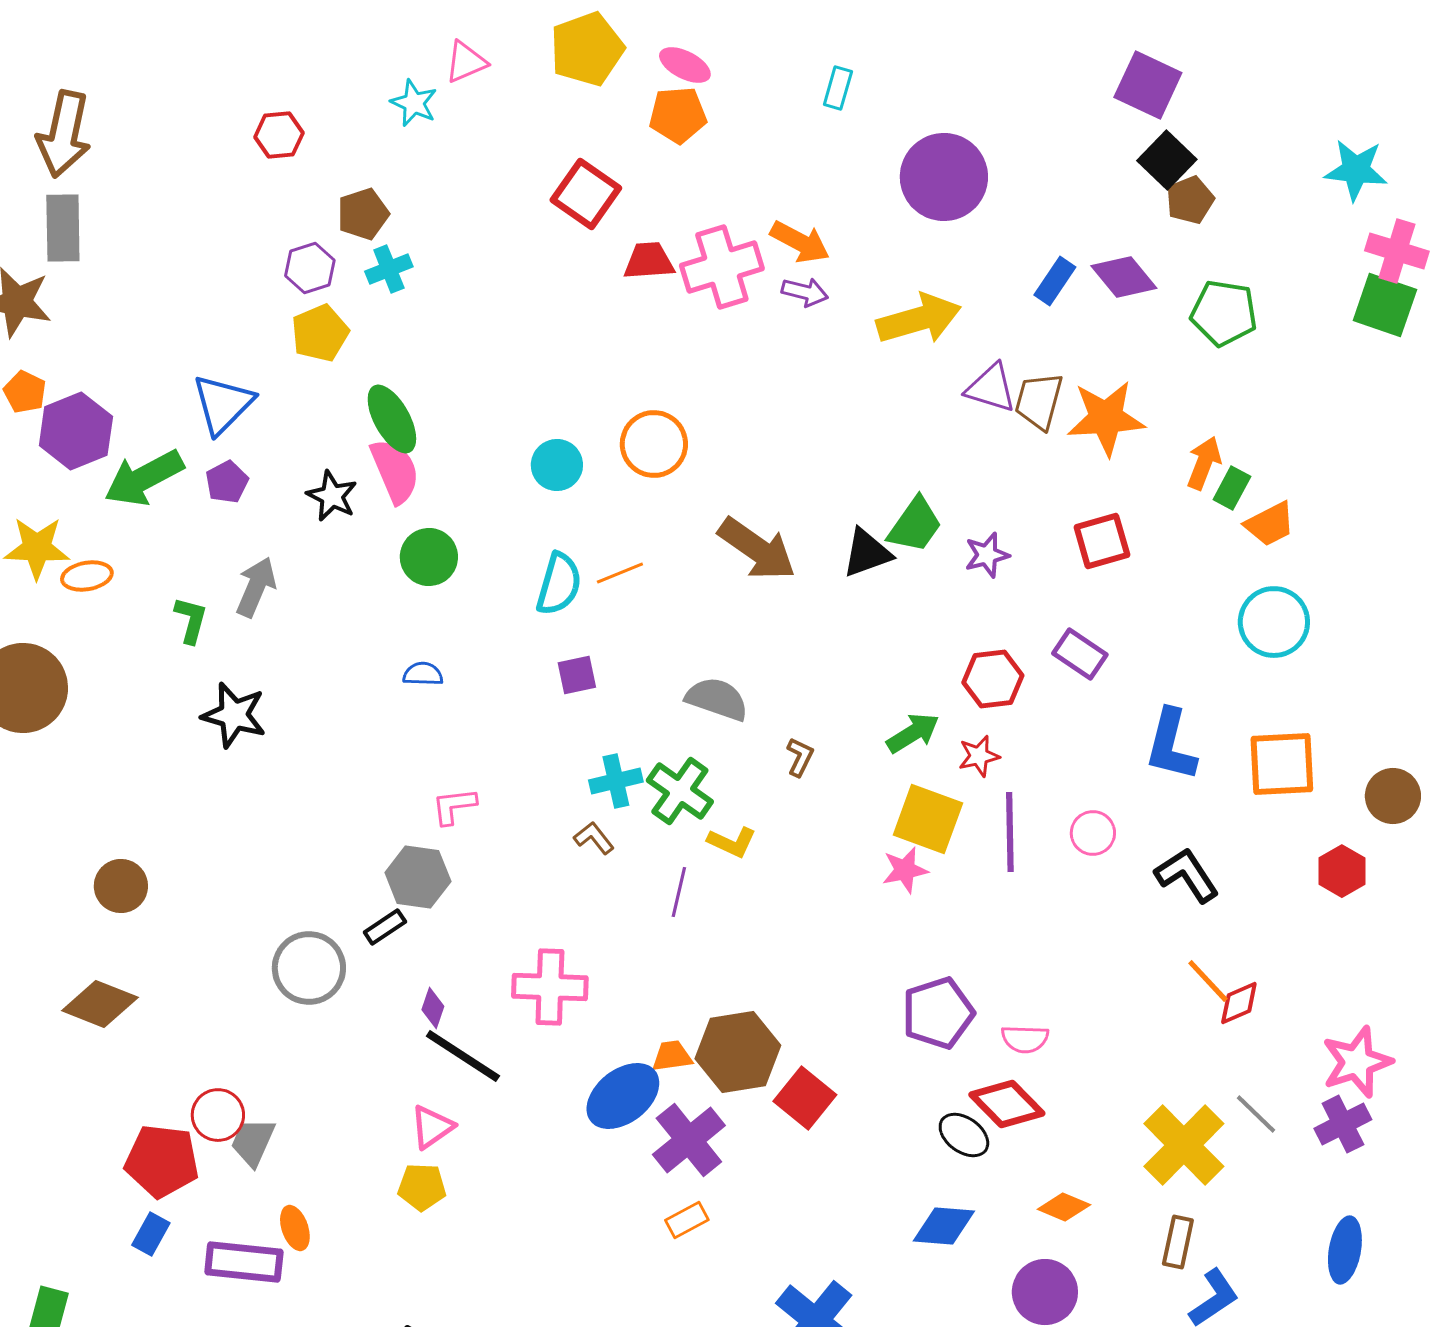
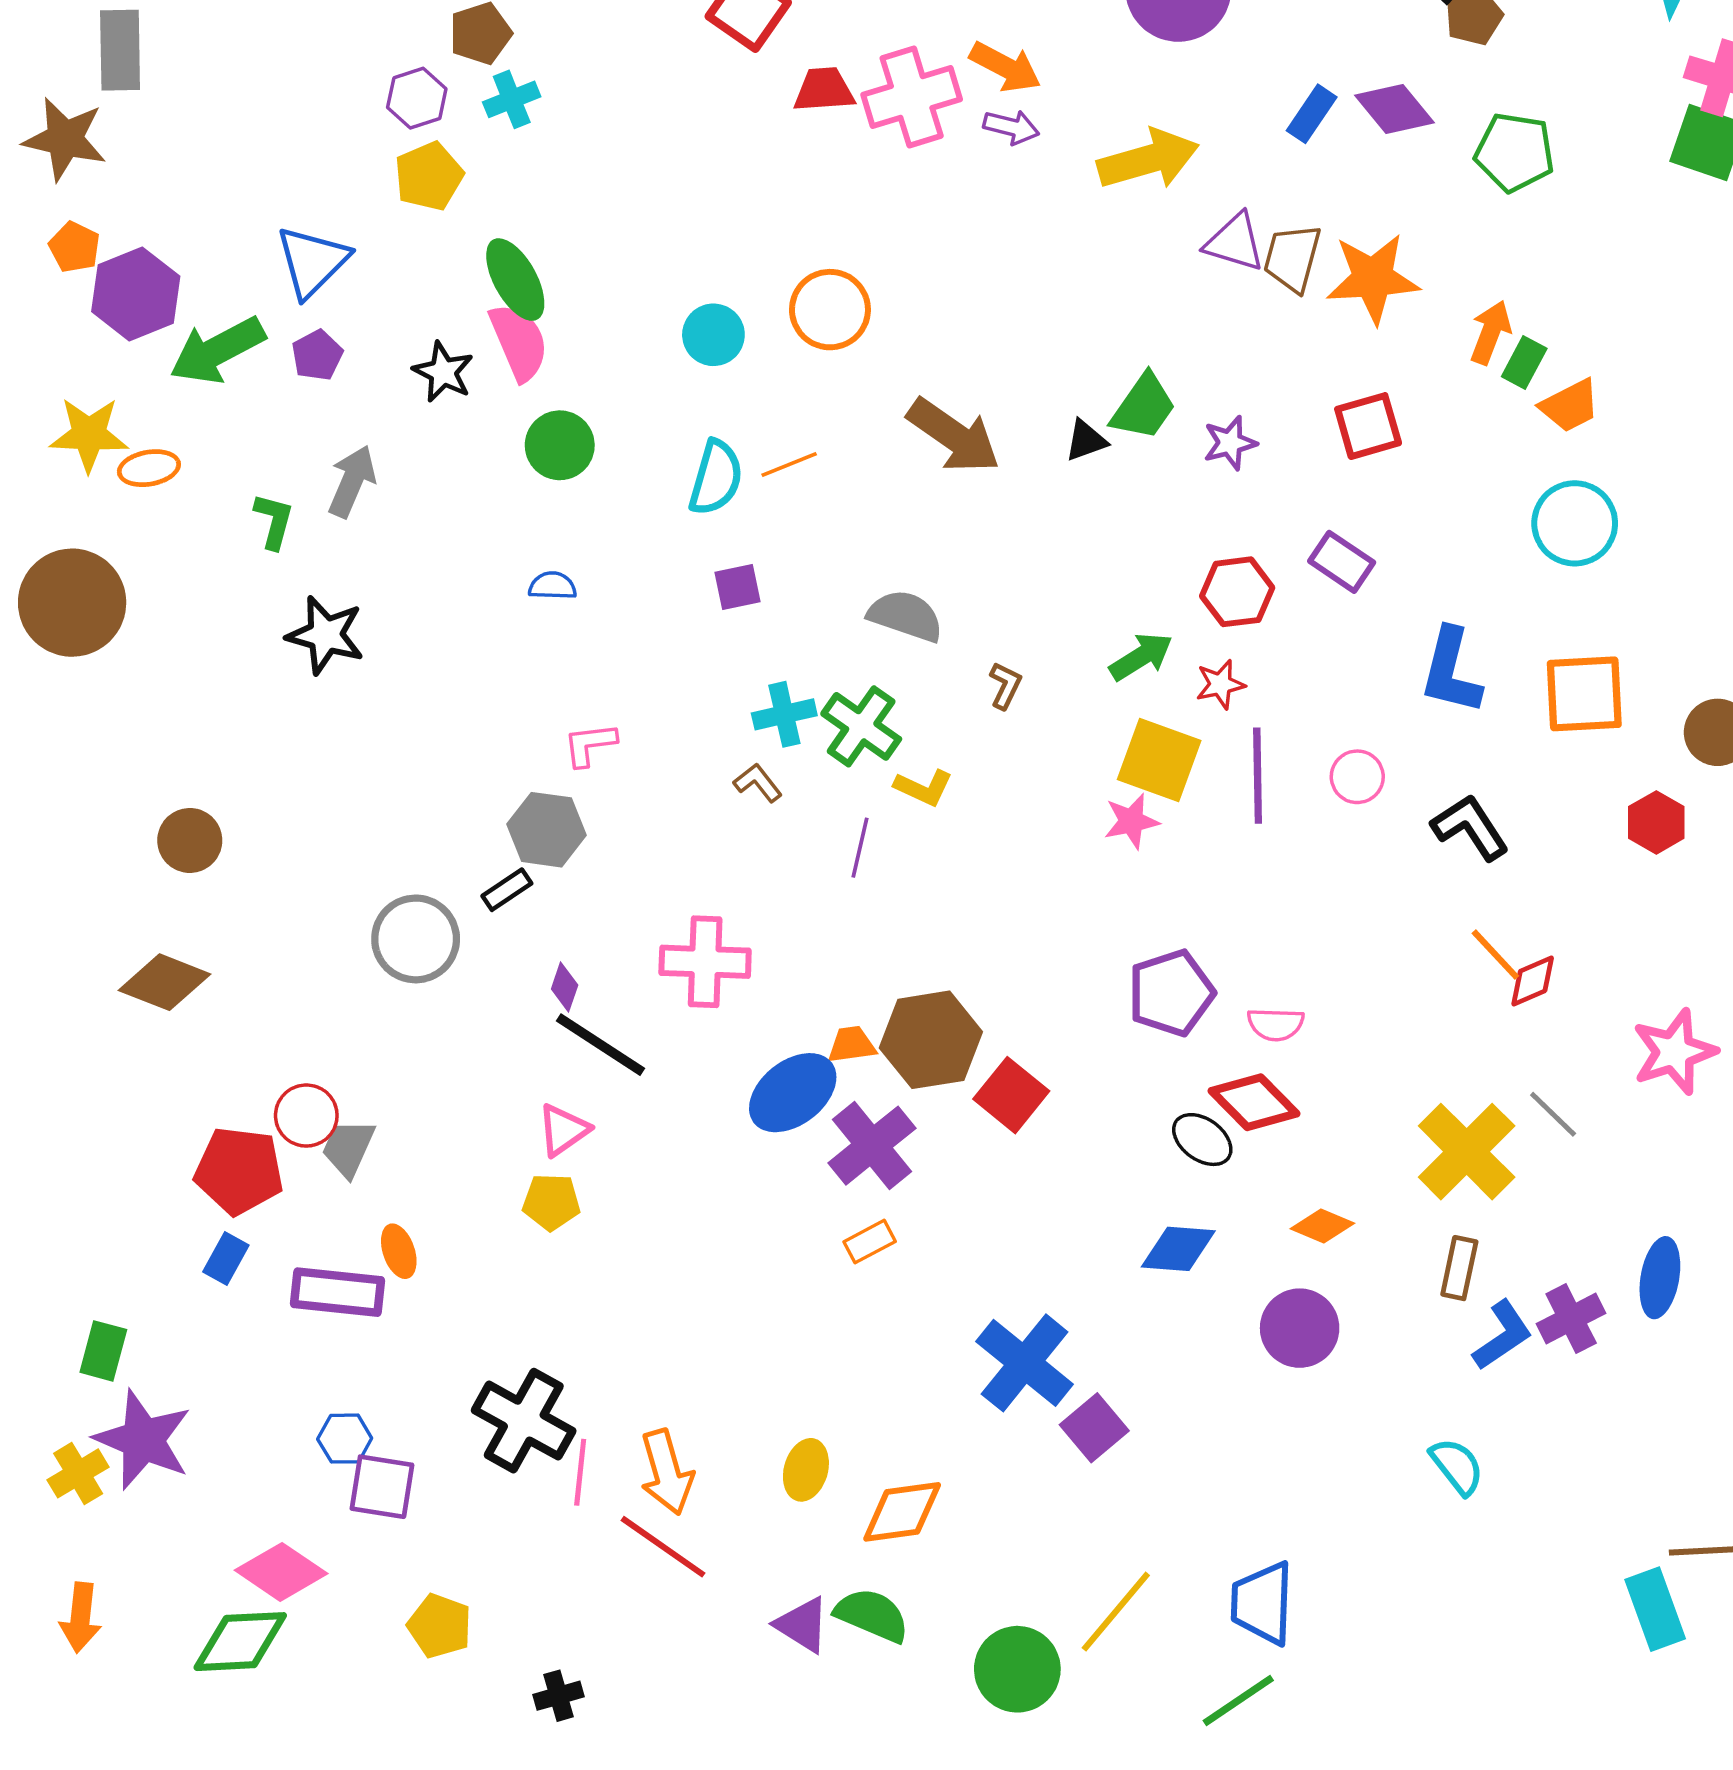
black triangle: (867, 553) -> (1086, 440), size x0.7
purple cross: (1343, 1124) -> (1571, 1318), moved

